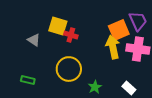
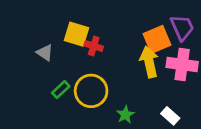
green rectangle: (28, 80) -> (61, 90), moved, turned -56

